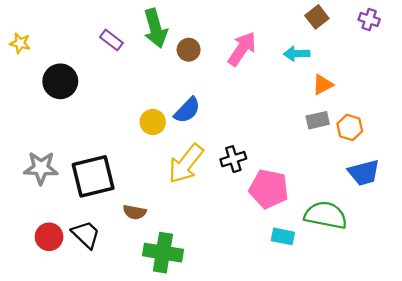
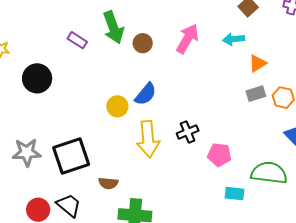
yellow arrow: (186, 164) -> (148, 139), turned -39
pink pentagon: (269, 189) -> (219, 155), size x0.7

